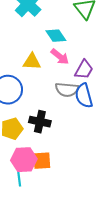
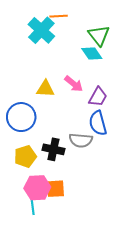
cyan diamond: (56, 36) -> (92, 53), moved
gray semicircle: (67, 90) -> (81, 140), moved

